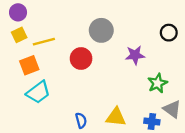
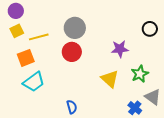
gray circle: (101, 30) -> (75, 28), moved
yellow triangle: (116, 117) -> (110, 79), moved, turned 36
blue cross: (152, 122) -> (135, 108), turned 32

